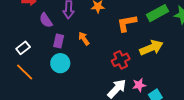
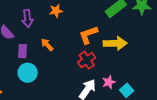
orange L-shape: (127, 23) -> (88, 35), moved
yellow arrow: (151, 48) -> (115, 43), turned 30

